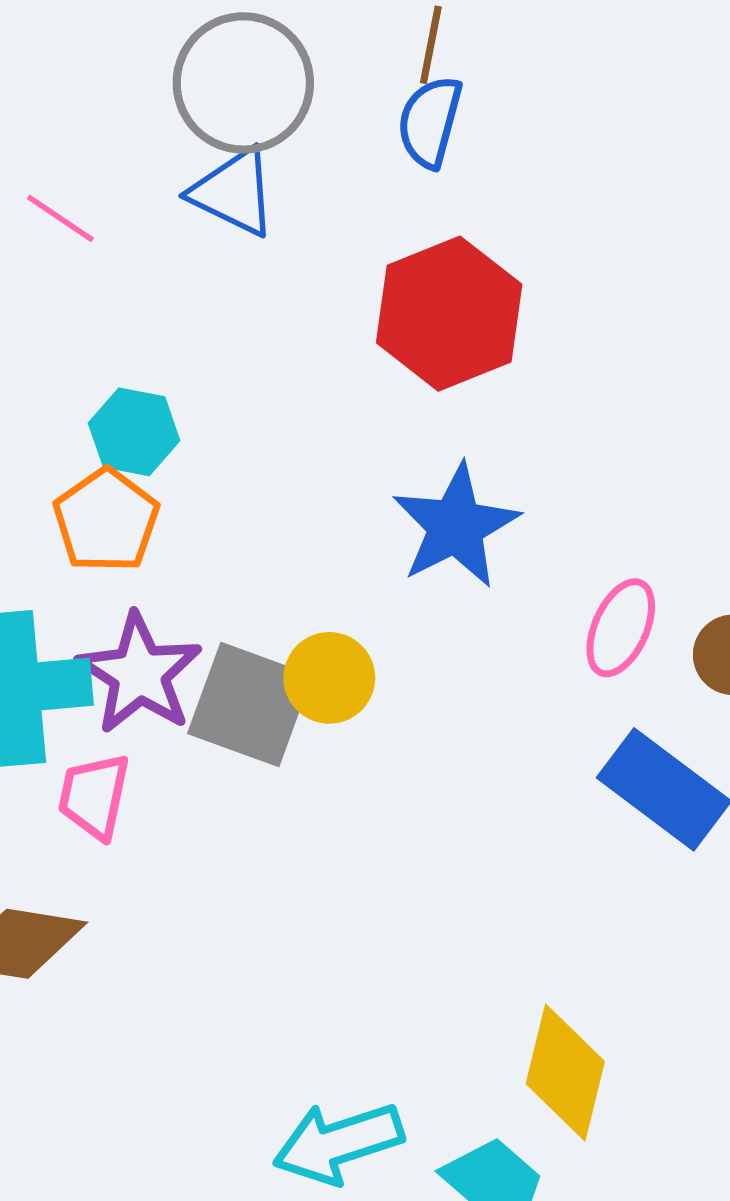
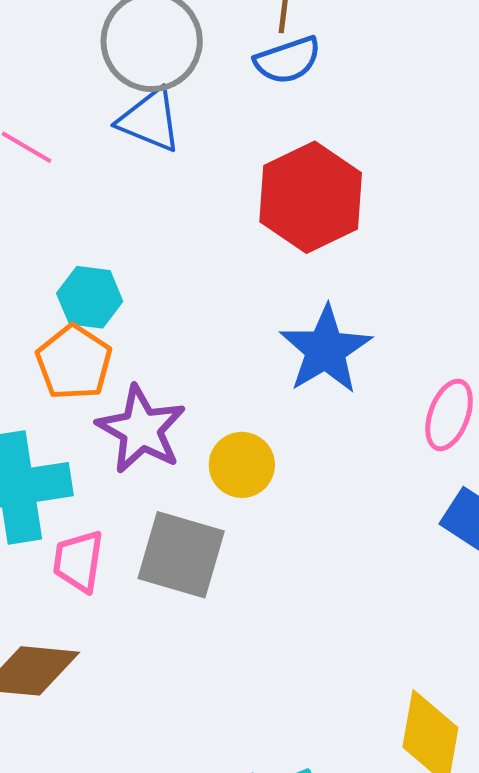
blue semicircle: (430, 122) -> (288, 60), turned -120
purple star: (139, 674) -> (141, 429), moved
gray square: (250, 705) -> (181, 555), moved

